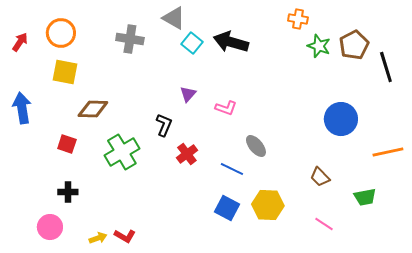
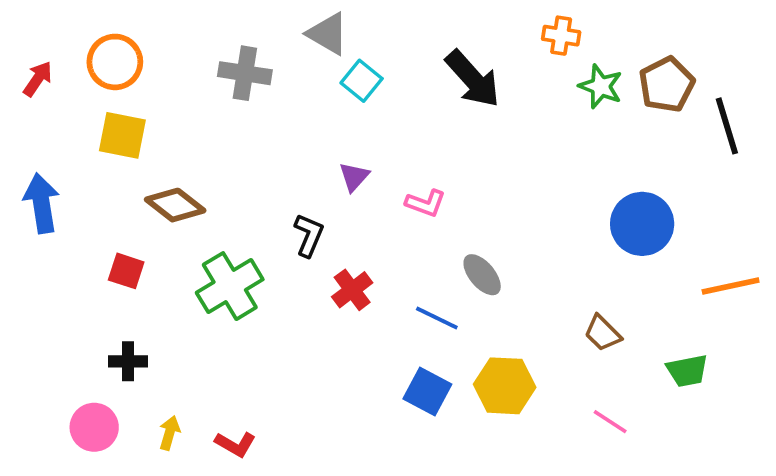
black arrow: (231, 42) -> (473, 79), moved, turned -148
brown diamond: (93, 109) -> (175, 205), turned 36
yellow arrow: (98, 238) -> (169, 433), moved, turned -54

